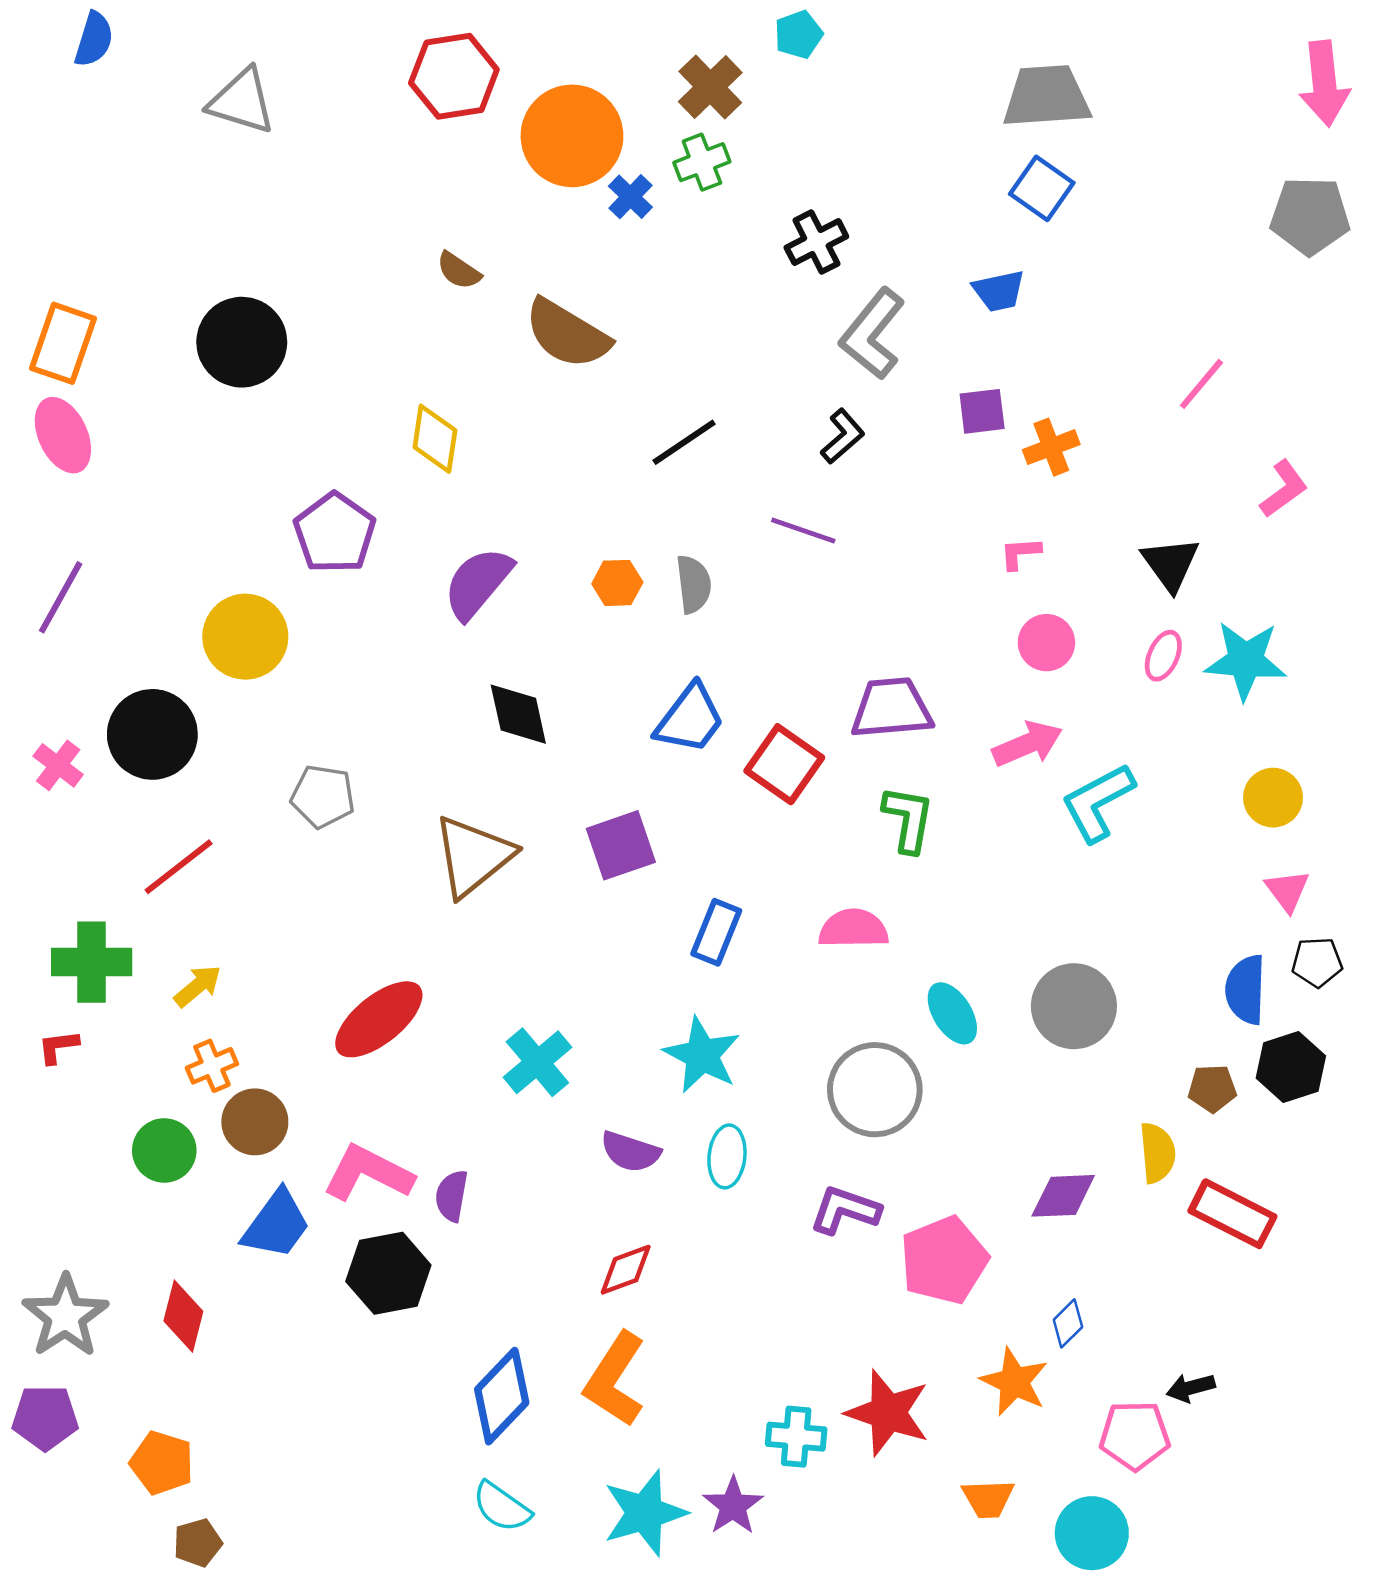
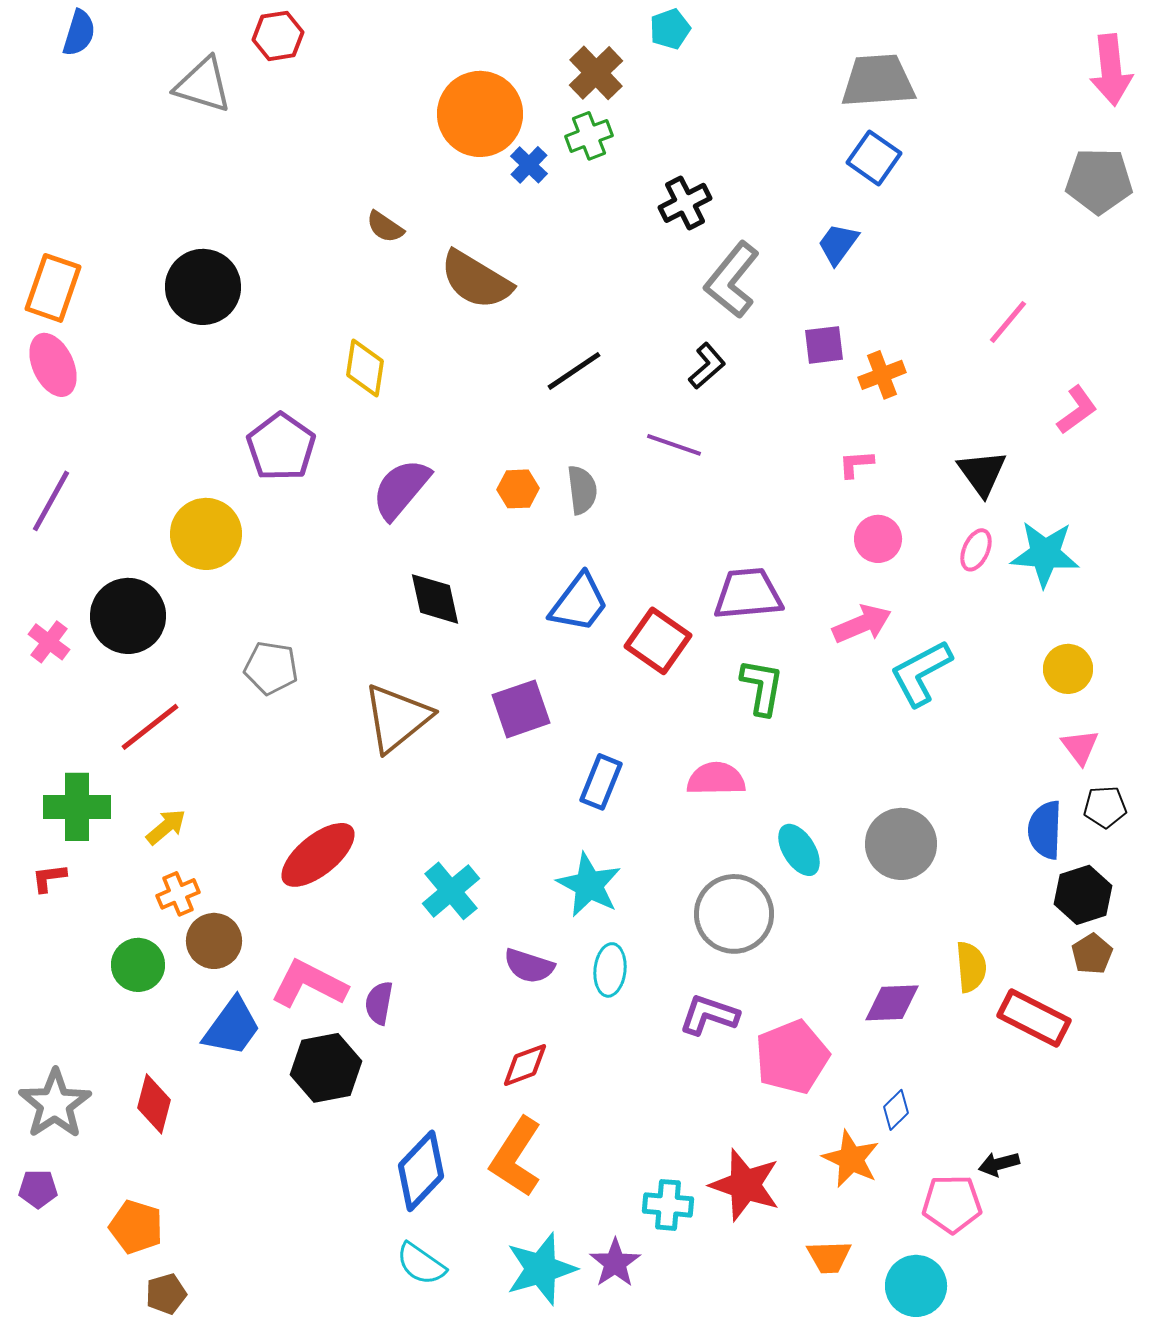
red hexagon: (454, 76) -> (278, 36), moved, size x0.7
blue trapezoid: (999, 291) -> (838, 244), turned 138
brown pentagon: (1212, 1088) -> (1092, 954), moved, turned -30
purple pentagon: (45, 1418) -> (38, 1189), size x0.7

